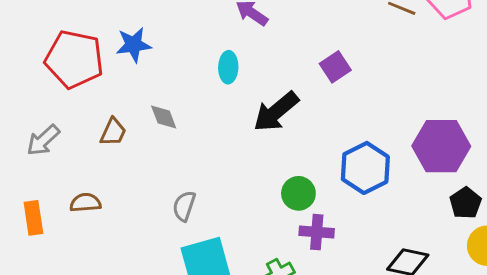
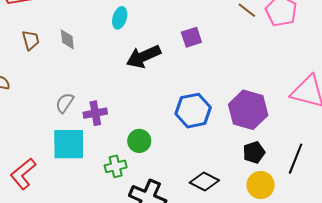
brown trapezoid: (113, 132) -> (31, 40), turned -55
green circle: (298, 193) -> (139, 141), moved
purple cross: (317, 232) -> (95, 113), moved, turned -30

